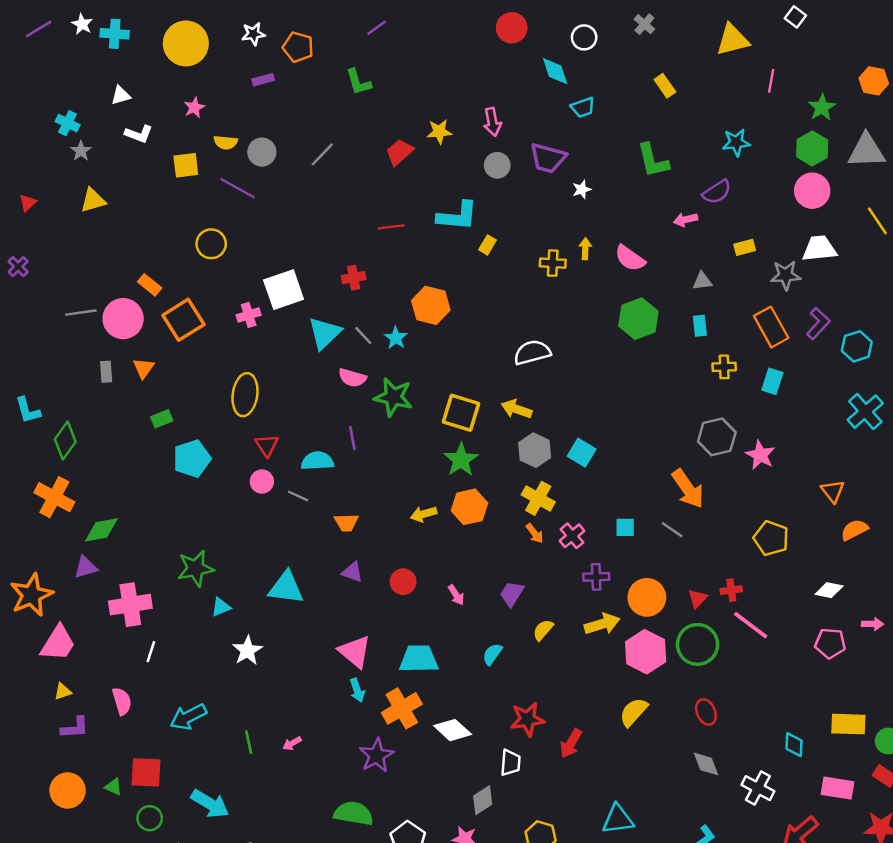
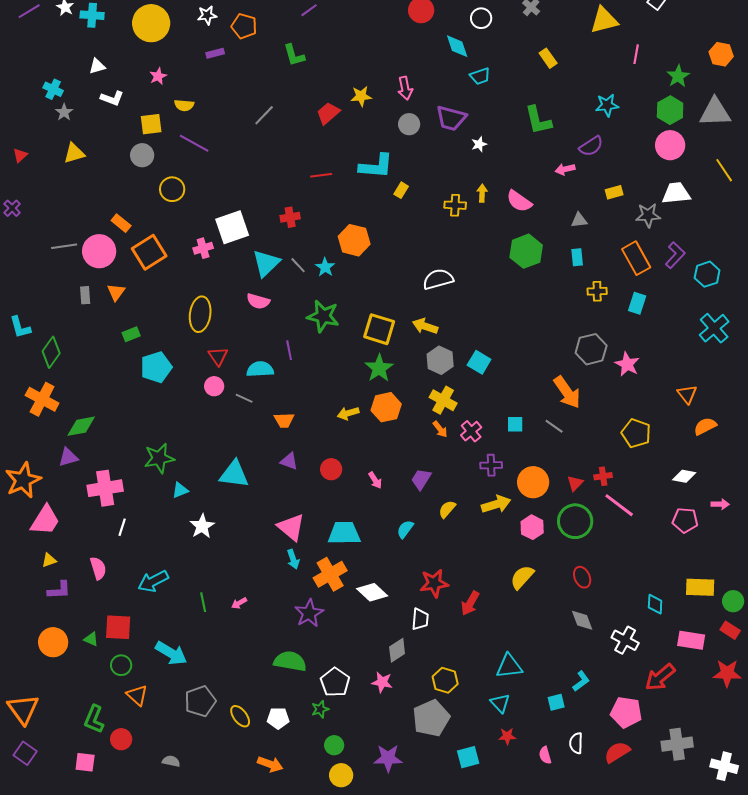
gray circle: (262, 152) -> (142, 155), moved
pink semicircle: (352, 378) -> (258, 301), moved
pink hexagon: (646, 652) -> (532, 527), size x0.7

